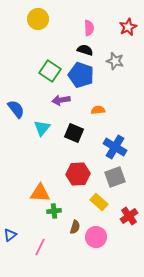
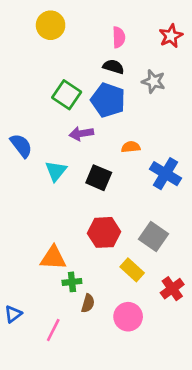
blue cross: (115, 147) -> (166, 174), moved
gray square: (115, 177) -> (153, 236), turned -35
brown semicircle: (75, 227) -> (88, 303), moved

